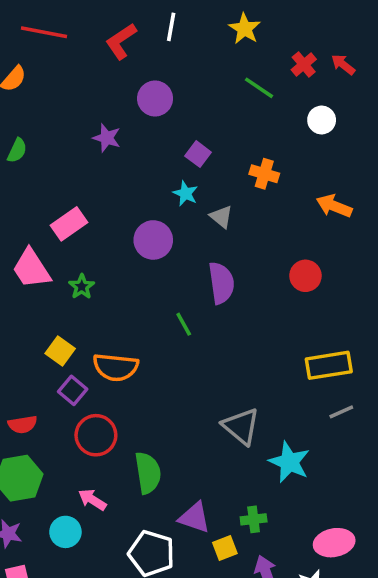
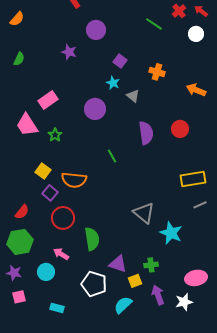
white circle: (322, 120) -> (196, 34), moved
purple semicircle: (221, 283) -> (146, 133), moved
red semicircle: (23, 424) -> (22, 212), turned -42

